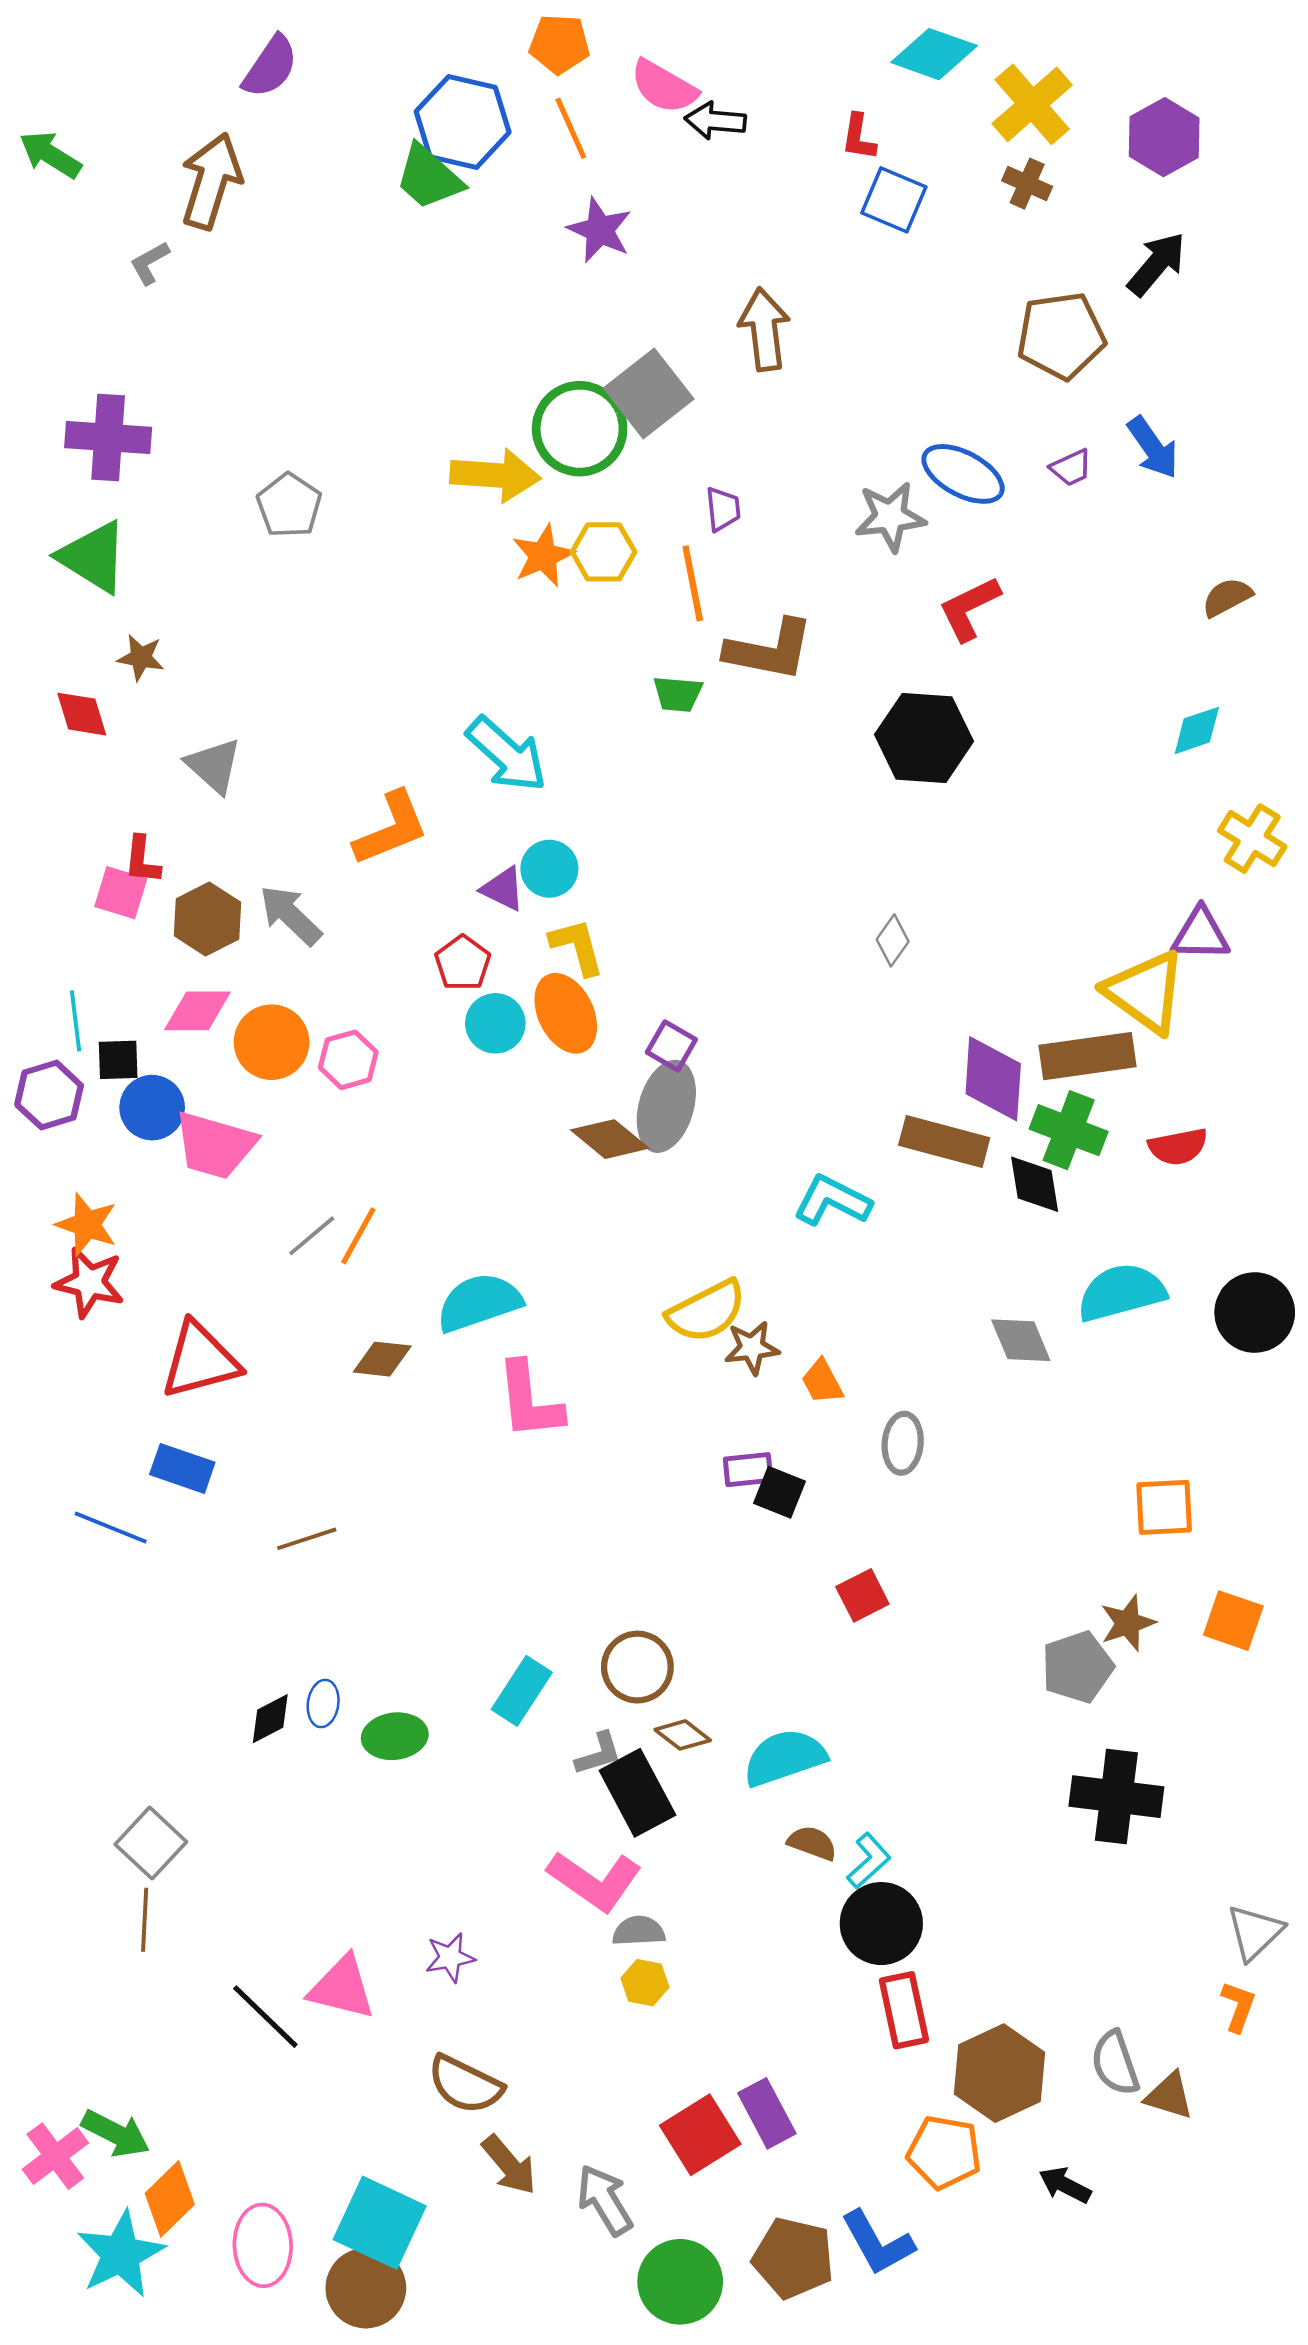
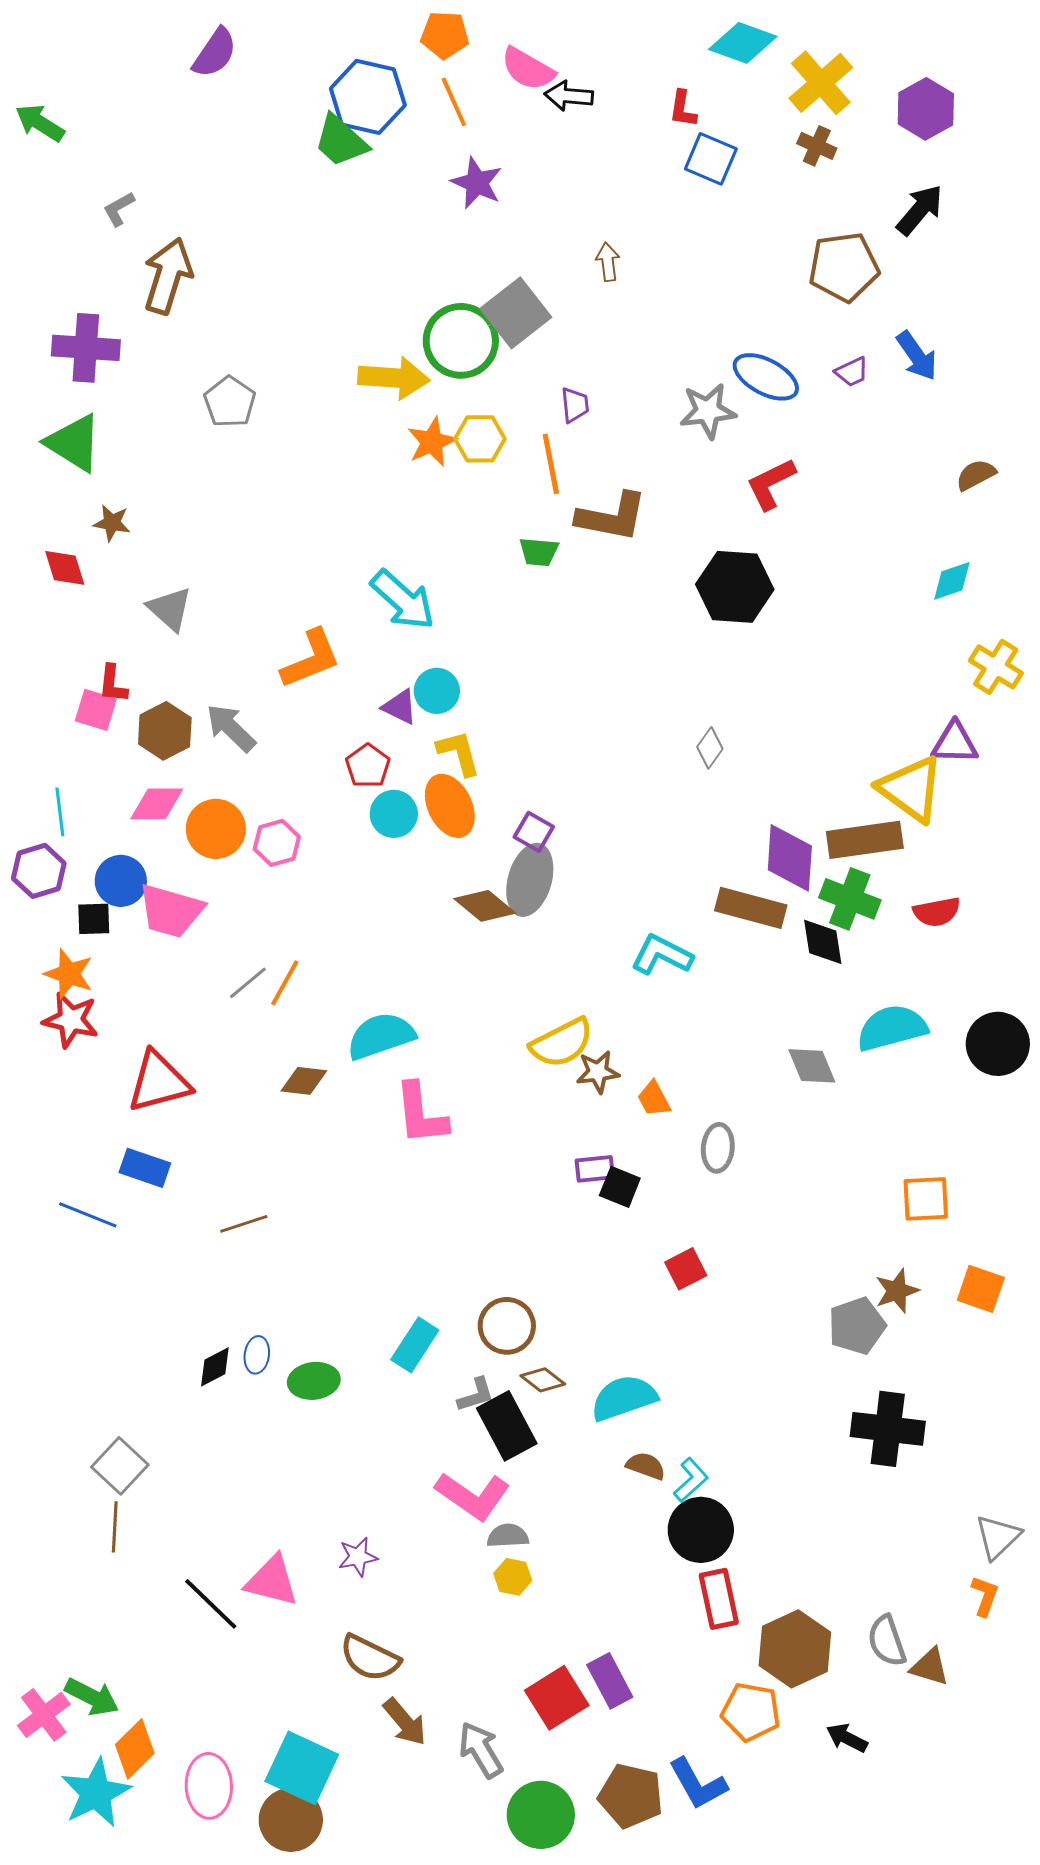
brown arrow: (211, 181) -> (168, 276), moved
brown arrow: (764, 329) -> (608, 262), size x0.6
black square: (118, 1060) -> (94, 919), moved

